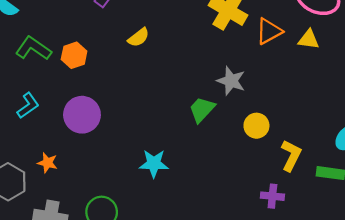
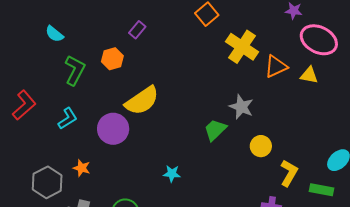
yellow semicircle: (139, 37) -> (142, 101), moved, size x1.8
green L-shape: (33, 48) -> (75, 70), turned 80
orange hexagon: (74, 55) -> (112, 59), moved
cyan star: (154, 164) -> (172, 174), size x0.7

